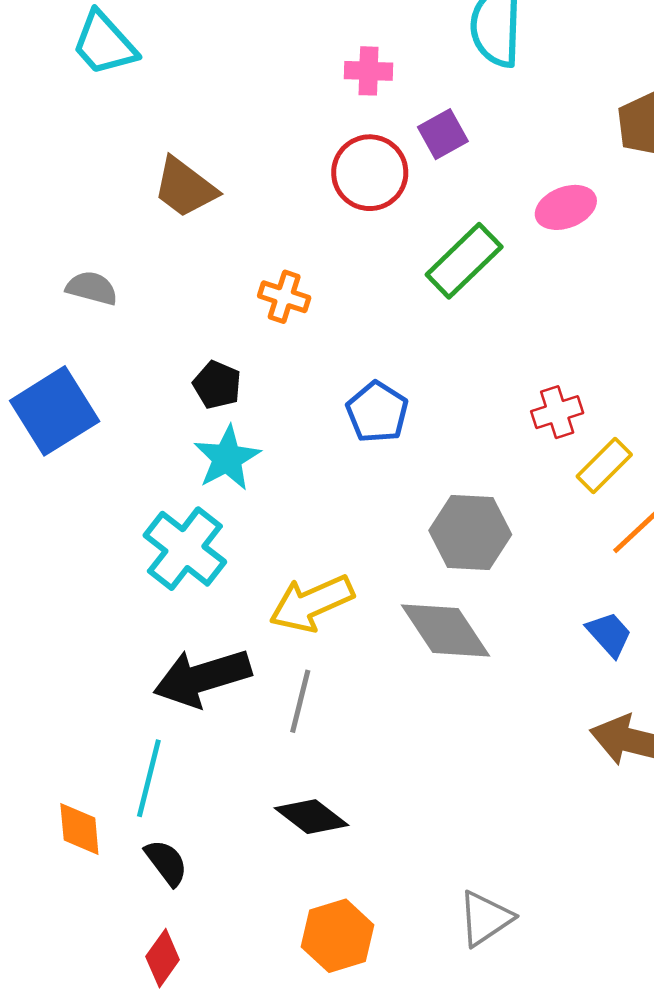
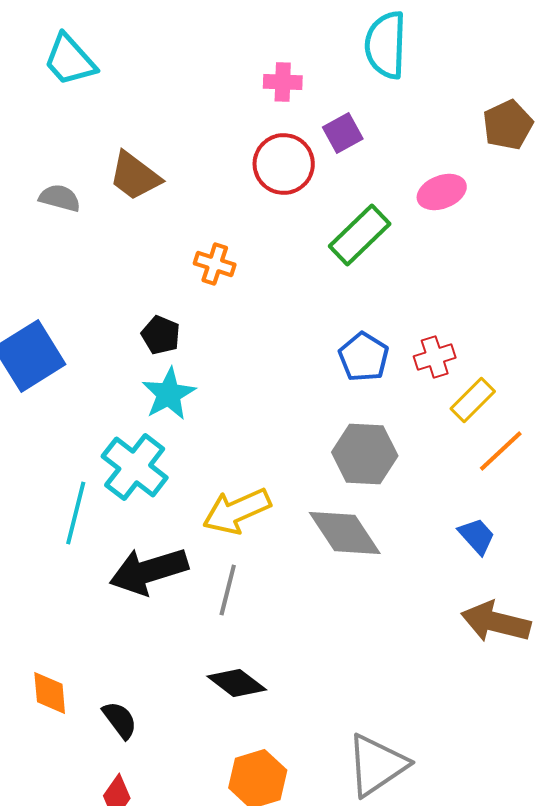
gray semicircle: (92, 288) -> (60, 198), moved
blue pentagon: (377, 412) -> (364, 357), moved
cyan line: (149, 778) -> (76, 513), moved
gray triangle: (485, 918) -> (377, 765), size x1.4

